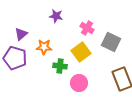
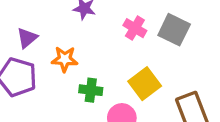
gray square: (111, 42) -> (174, 30), moved
yellow square: (81, 52) -> (145, 84), moved

